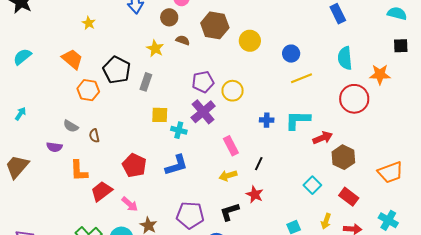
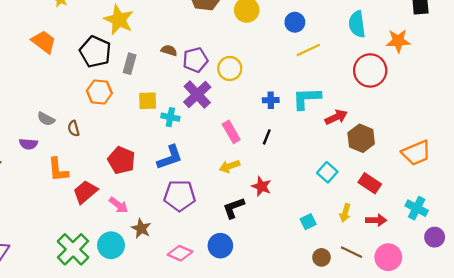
brown semicircle: (183, 40) -> (169, 50), moved
yellow star: (155, 48) -> (119, 20), moved, size x1.5
orange hexagon: (88, 90) -> (99, 92), moved
black line: (259, 164) -> (267, 137), moved
purple pentagon: (190, 215) -> (180, 196), moved

